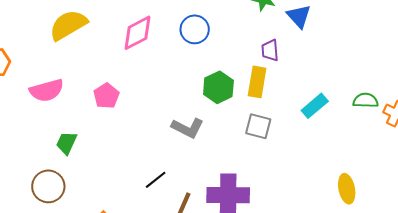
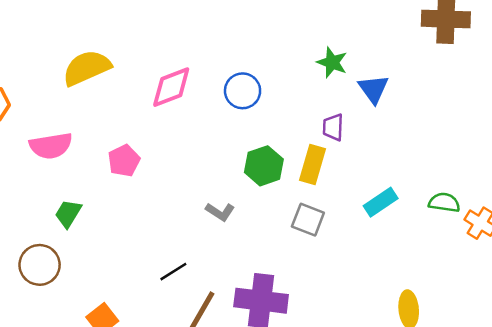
gray L-shape: (188, 128) -> (220, 212), size x0.7

